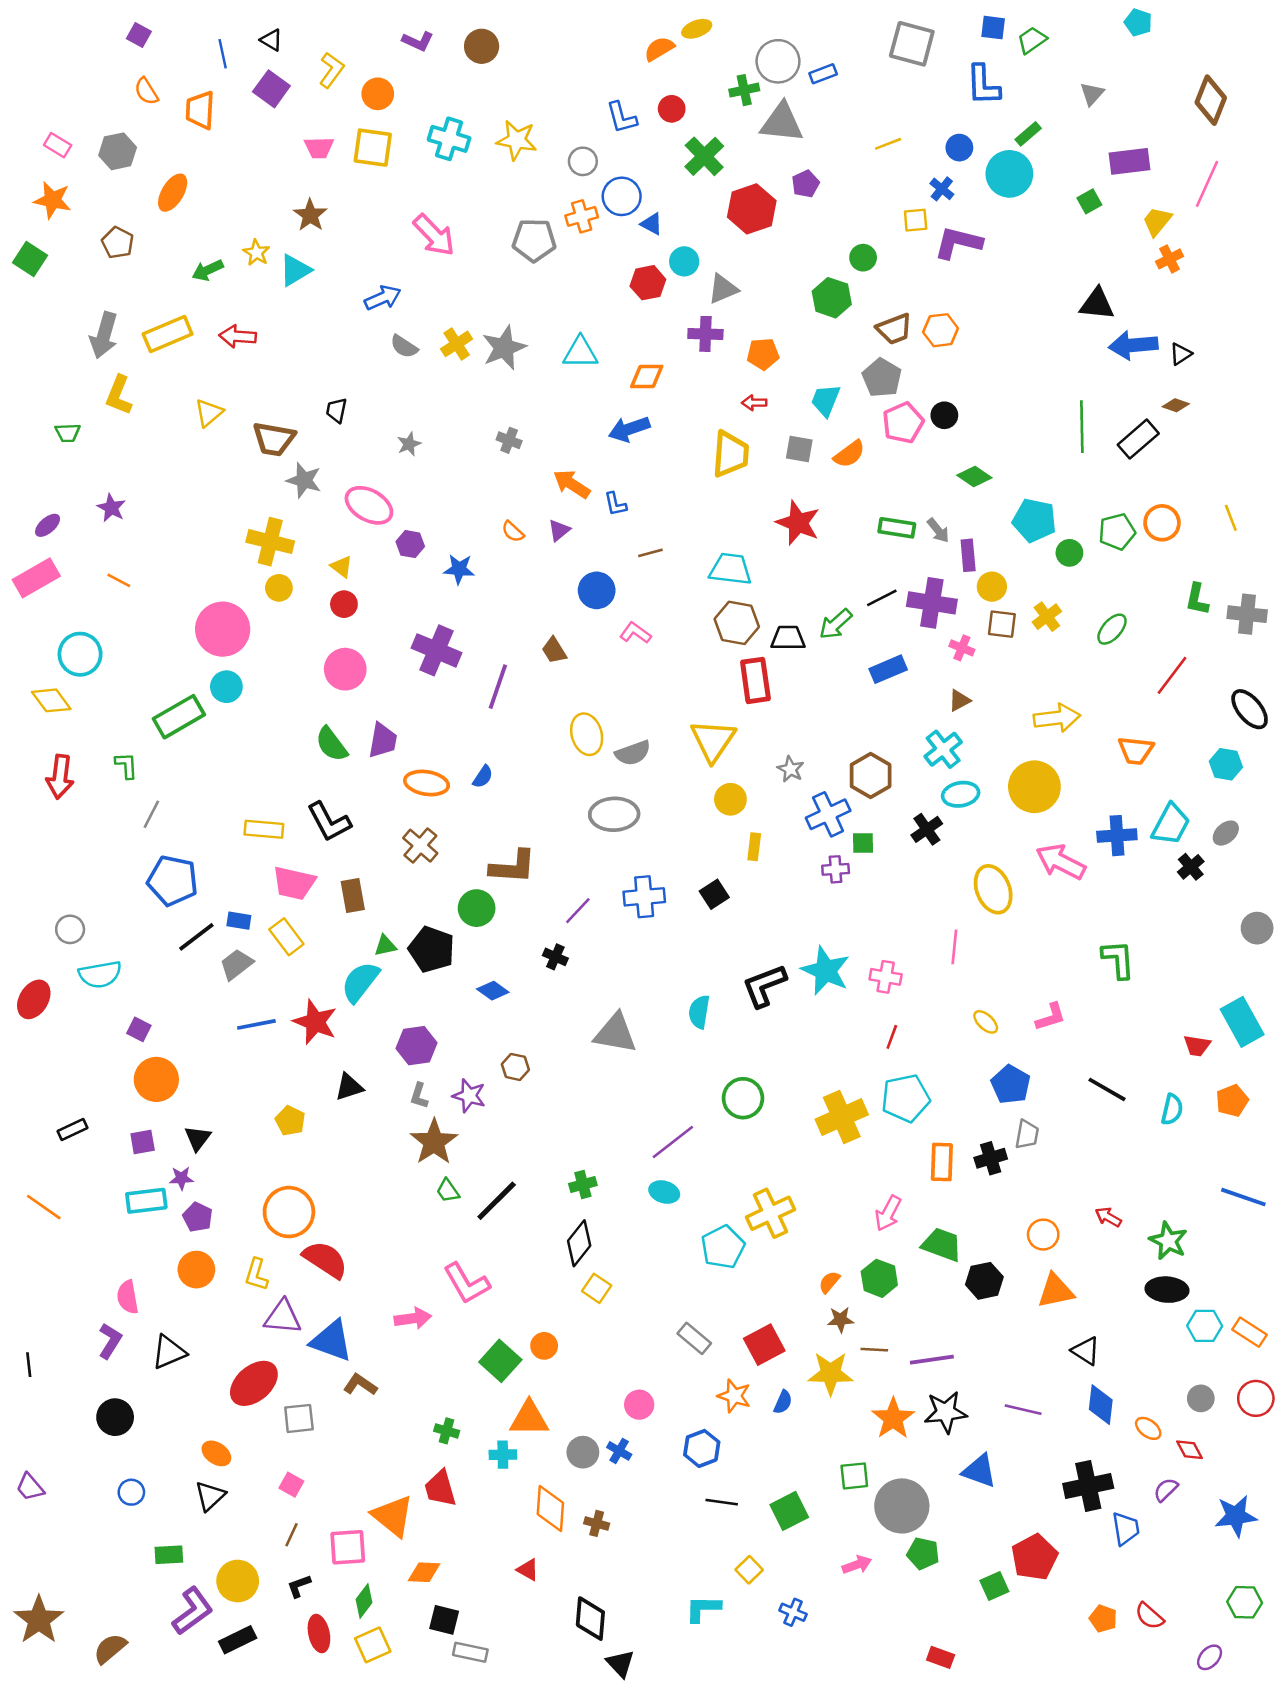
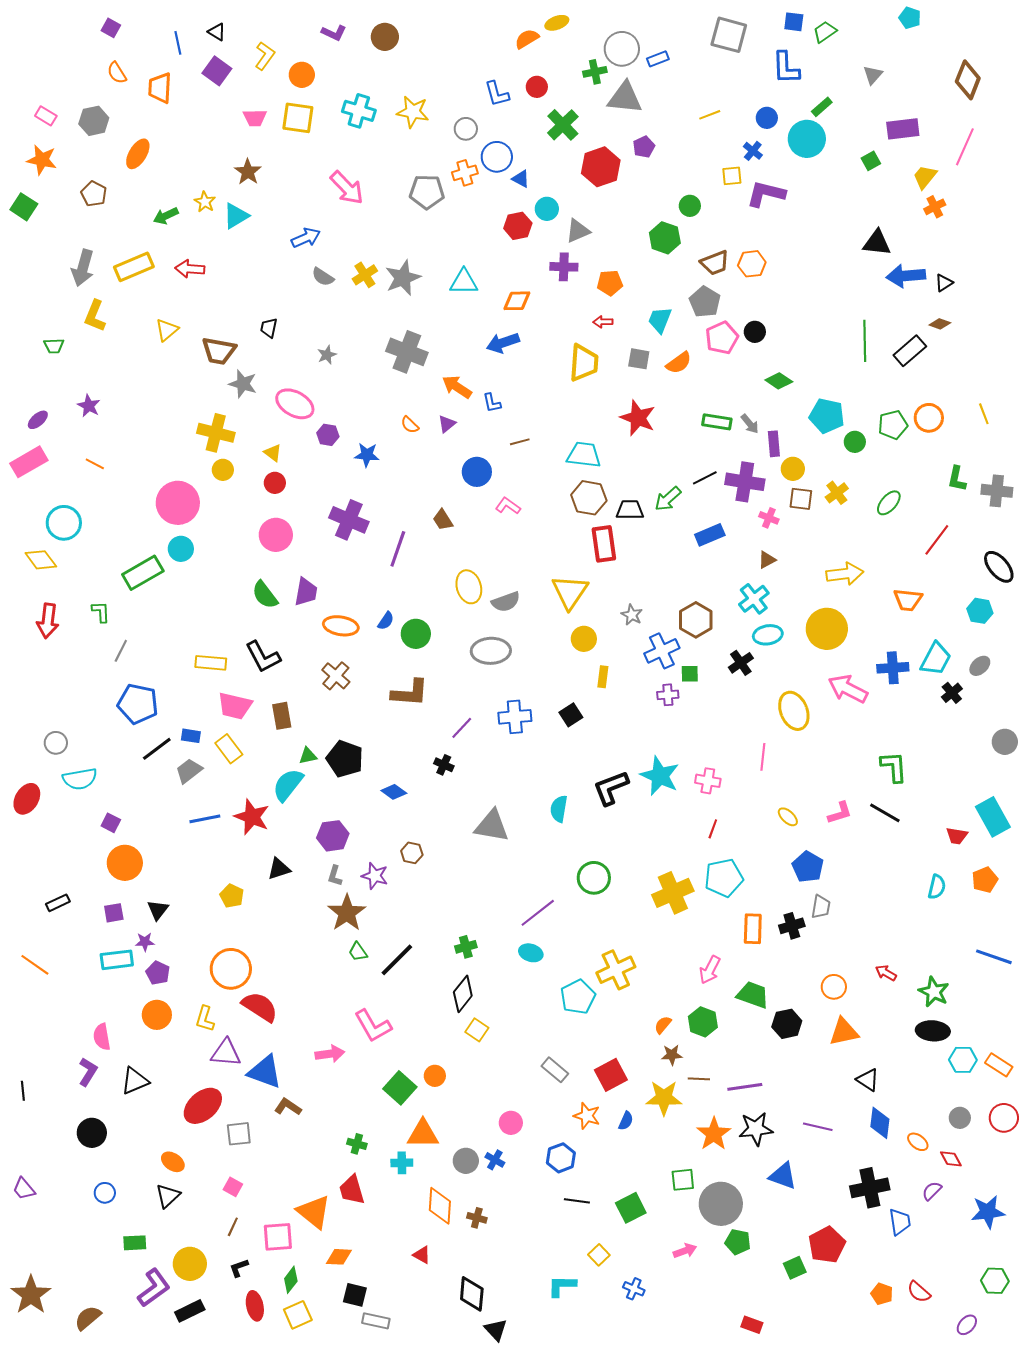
gray cross: (509, 440) -> (407, 352), size x2.0
green circle: (477, 908) -> (416, 634), moved
black line: (1107, 1089) -> (885, 813), moved

